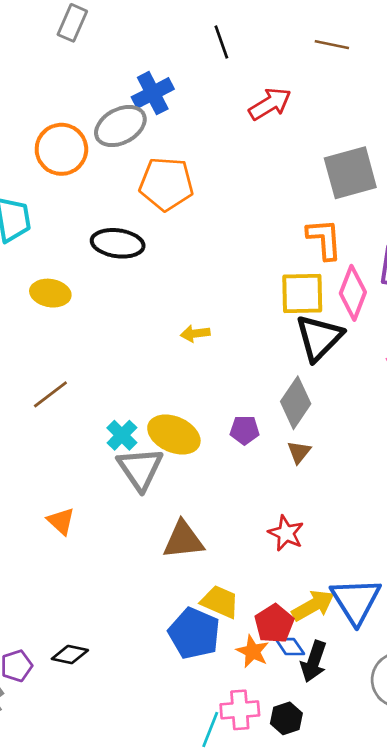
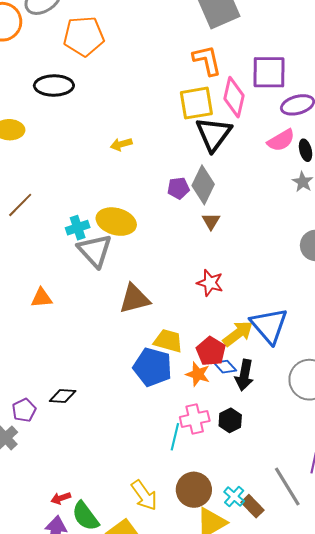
purple pentagon: (245, 430) -> (178, 188), moved
cyan cross: (122, 435) -> (78, 228), turned 35
orange triangle: (61, 521) -> (42, 298), turned -40

